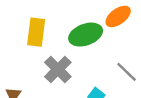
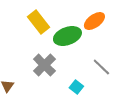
yellow rectangle: (36, 32) -> (38, 22), moved, turned -45

